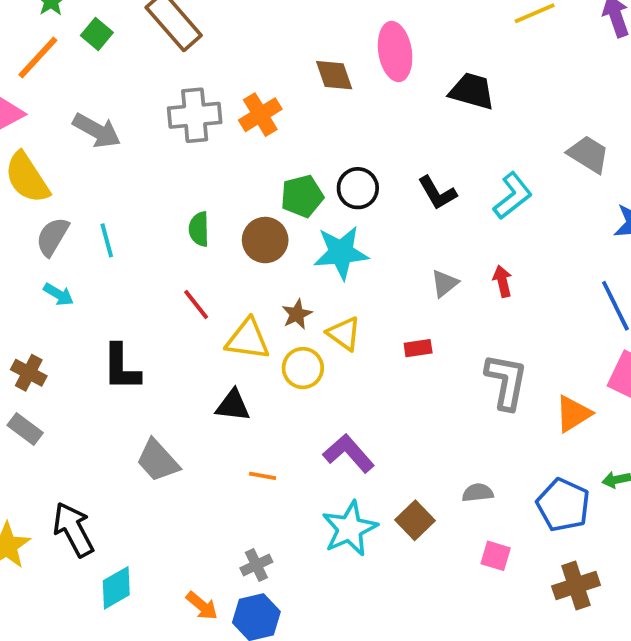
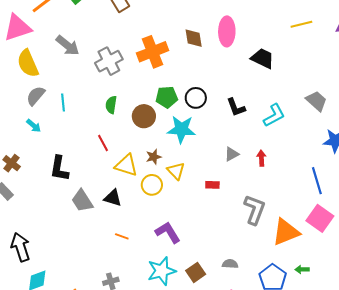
gray cross: (195, 115) -> (109, 61), moved, turned -32
orange cross: (260, 115) -> (152, 52), size x1.4
orange triangle: (573, 414) -> (286, 232), size x1.4
gray trapezoid: (158, 461) -> (82, 201), moved

